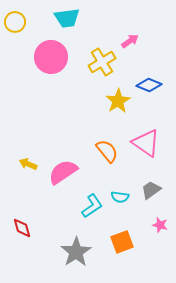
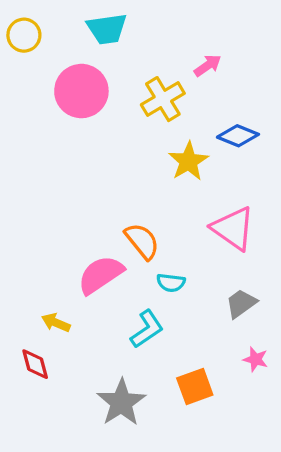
orange semicircle: (107, 151) -> (142, 241), moved
yellow arrow: (28, 164) -> (56, 323), moved
cyan semicircle: (120, 197) -> (171, 283), moved

